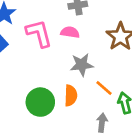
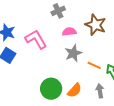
pink semicircle: (70, 32) -> (69, 32), moved
orange semicircle: (71, 95) -> (75, 90), moved, turned 56

